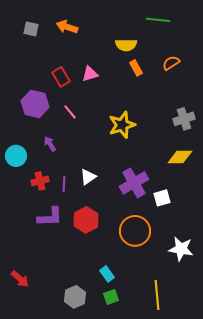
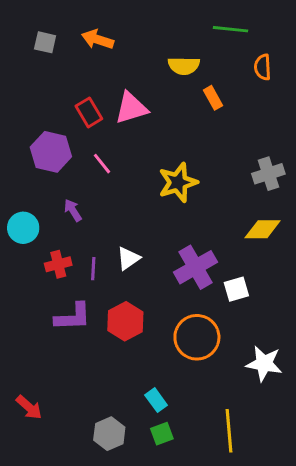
orange semicircle: (171, 63) -> (263, 67), moved, turned -60
orange rectangle: (136, 68) -> (213, 98), moved
pink triangle: (90, 74) -> (131, 108), size x1.4

